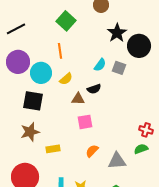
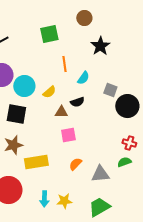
green square: (66, 21) -> (49, 34), turned 36
black circle: (139, 46) -> (127, 106), moved
orange line: (60, 51) -> (64, 64), moved
gray square: (119, 68) -> (110, 90), moved
yellow rectangle: (53, 149) -> (36, 162), size x1.6

